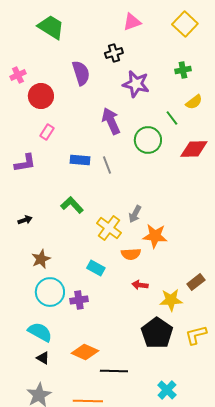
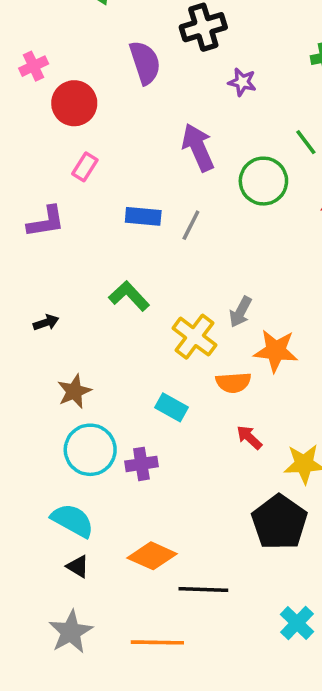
black cross: (114, 53) -> (203, 27), size x1.4
purple star: (136, 84) -> (242, 82), size x0.6
gray line: (107, 165) -> (191, 225), turned 48
red arrow: (140, 285) -> (249, 437), turned 35

